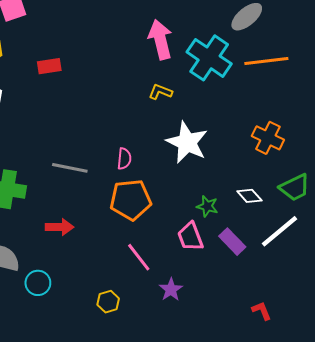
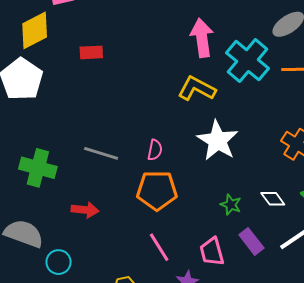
yellow L-shape: (160, 92) -> (197, 89), size x1.6
pink trapezoid: (190, 237) -> (212, 252), moved

